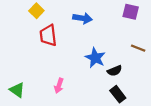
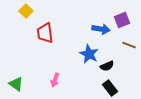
yellow square: (36, 11) -> (26, 11), moved
purple square: (131, 12) -> (122, 20), moved, turned -35
blue arrow: (82, 18) -> (101, 29), moved

